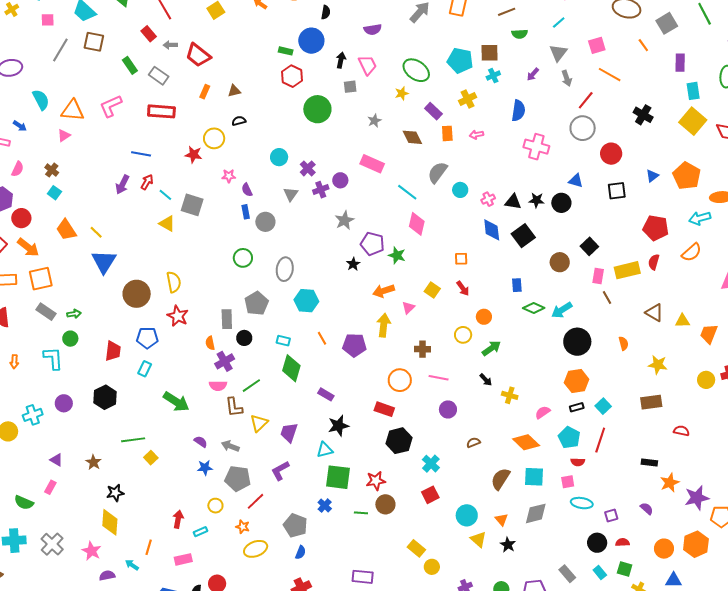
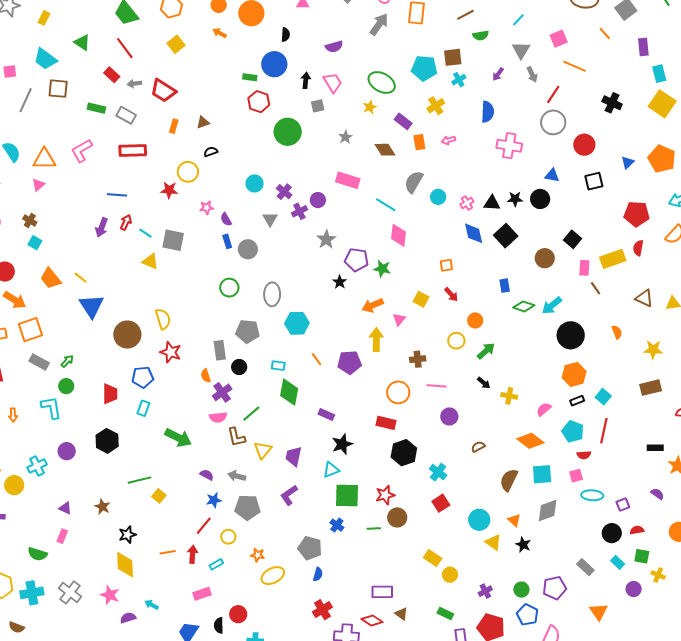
green rectangle: (130, 65) -> (96, 108), turned -36
gray pentagon: (256, 303) -> (248, 331), turned -30
green arrow: (74, 314) -> (67, 361), turned -32
red line: (256, 501) -> (204, 526), moved
orange line: (149, 547) -> (168, 552), moved, turned 70

